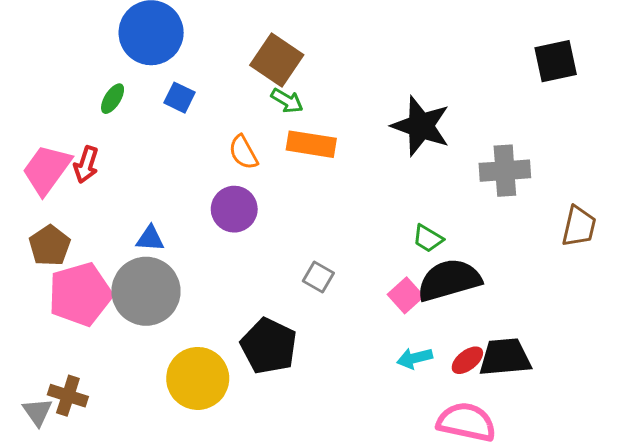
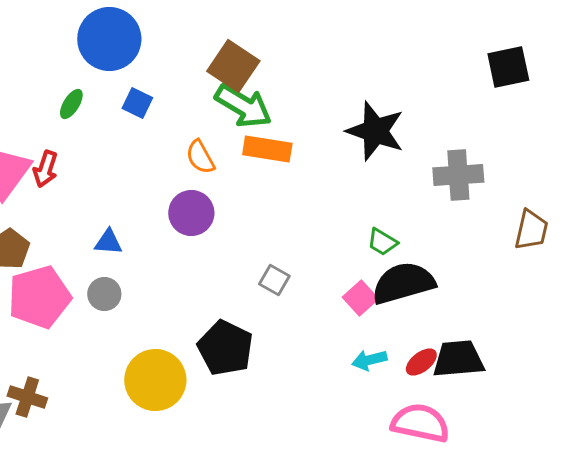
green arrow: (287, 101) -> (243, 106), size x1.8
gray circle: (146, 291) -> (104, 294), size x0.5

